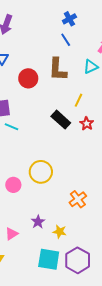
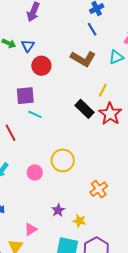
brown L-shape: (58, 69) -> (83, 59), turned -65
red circle: (28, 78) -> (41, 66), moved
red star: (87, 124) -> (110, 114), size x1.6
pink triangle: (12, 234) -> (31, 229), moved

